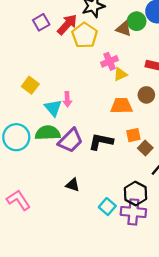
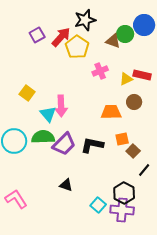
yellow triangle: (120, 74) -> (126, 79), moved
pink arrow: (67, 99) -> (61, 106), size x1.5

